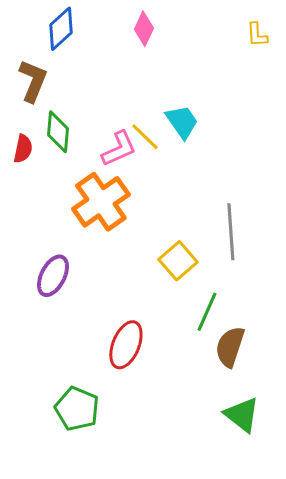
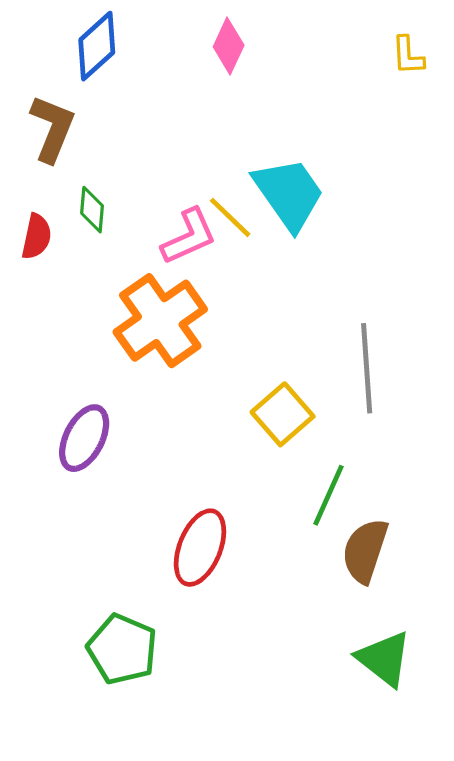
cyan trapezoid: (182, 122) -> (289, 194), size x1.4
green diamond: (58, 132) -> (92, 210), size x0.7

